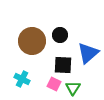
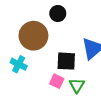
black circle: (60, 35) -> (58, 14), moved
cyan cross: (22, 79) -> (19, 64), moved

